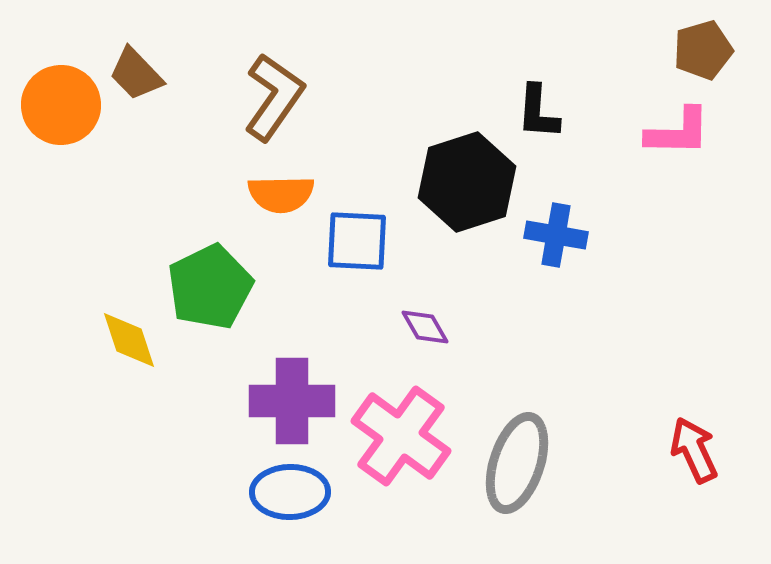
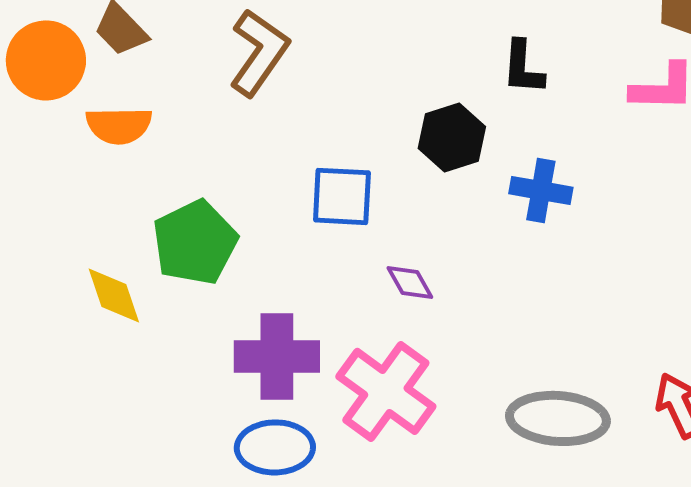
black hexagon: (467, 182) -> (452, 137), size x0.7
orange semicircle: (281, 194) -> (119, 125), moved
gray ellipse: (517, 463) -> (558, 418), moved, turned 76

